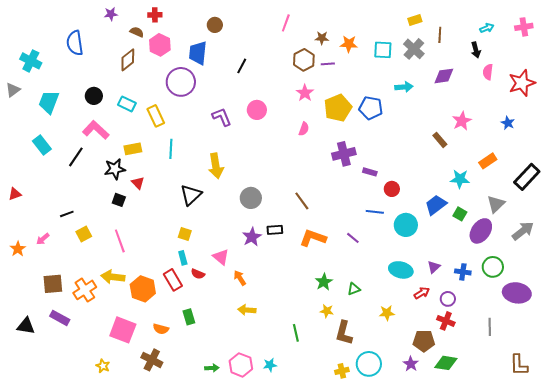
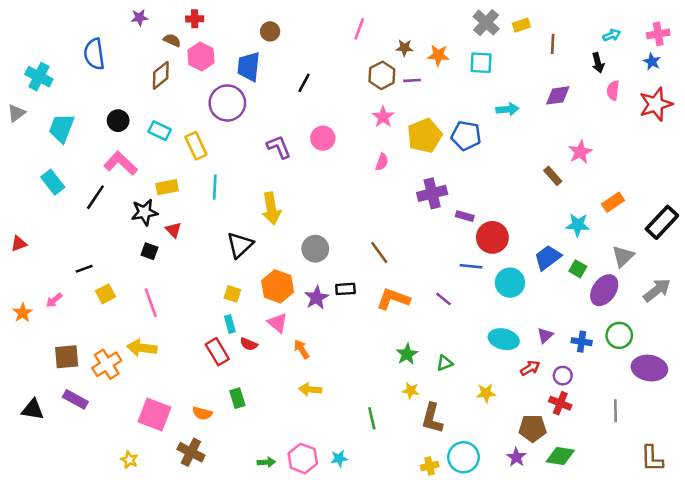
gray cross: (414, 49) -> (486, 23), moved
blue star: (508, 123) -> (652, 62), moved
red circle: (392, 189) -> (492, 237), size x1.6
orange hexagon: (143, 289) -> (278, 286), moved

